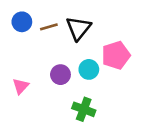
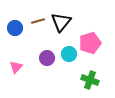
blue circle: (22, 22) -> (15, 28), moved
green cross: (84, 109) -> (90, 80), moved

